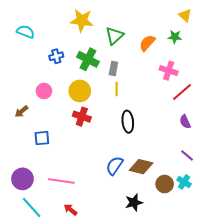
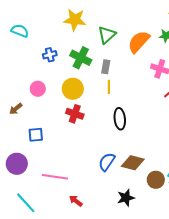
orange semicircle: (147, 43) -> (139, 42), size x1.4
purple circle: (22, 179) -> (17, 164), moved
red arrow: (71, 210) -> (76, 201), moved

